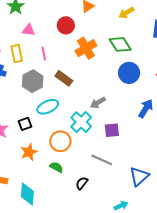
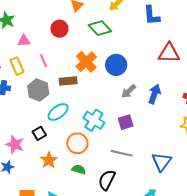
green diamond: (120, 44) -> (100, 28), moved
orange cross: (86, 48) -> (86, 62), moved
blue circle: (129, 73) -> (116, 65), moved
brown rectangle: (64, 78) -> (68, 81), turned -30
gray arrow: (98, 103) -> (129, 91), moved
black semicircle: (82, 183) -> (107, 180), size x1.5

